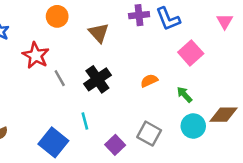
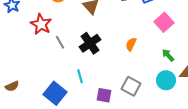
orange semicircle: (149, 81) -> (131, 44), turned -40
green arrow: (184, 95) -> (168, 55), moved
purple square: (115, 145) -> (104, 95), turned -35

